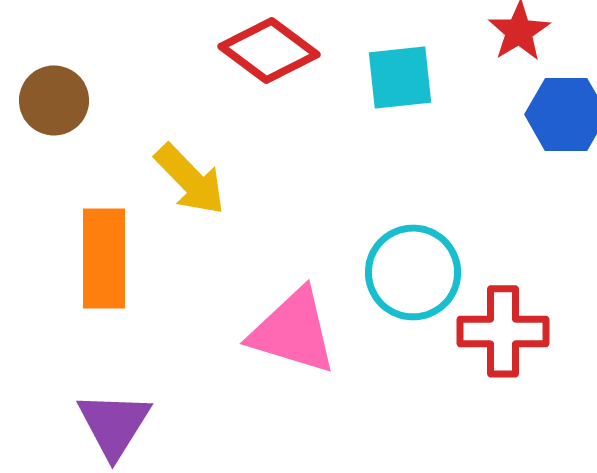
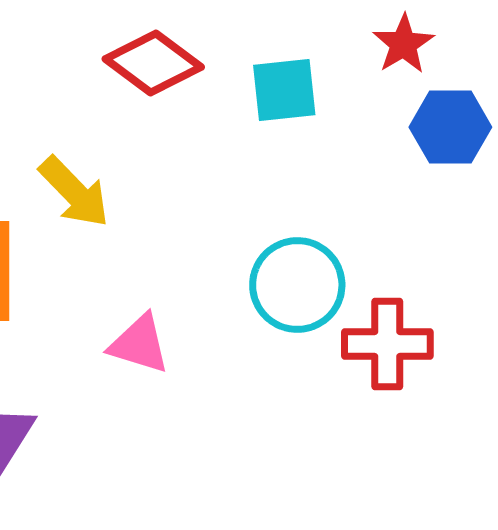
pink triangle: (293, 331) -> (139, 344), moved, size x0.7

